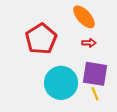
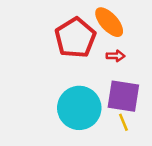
red pentagon: (41, 39) -> (75, 38), moved

